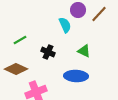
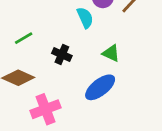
blue ellipse: (76, 76) -> (100, 87), turned -40

